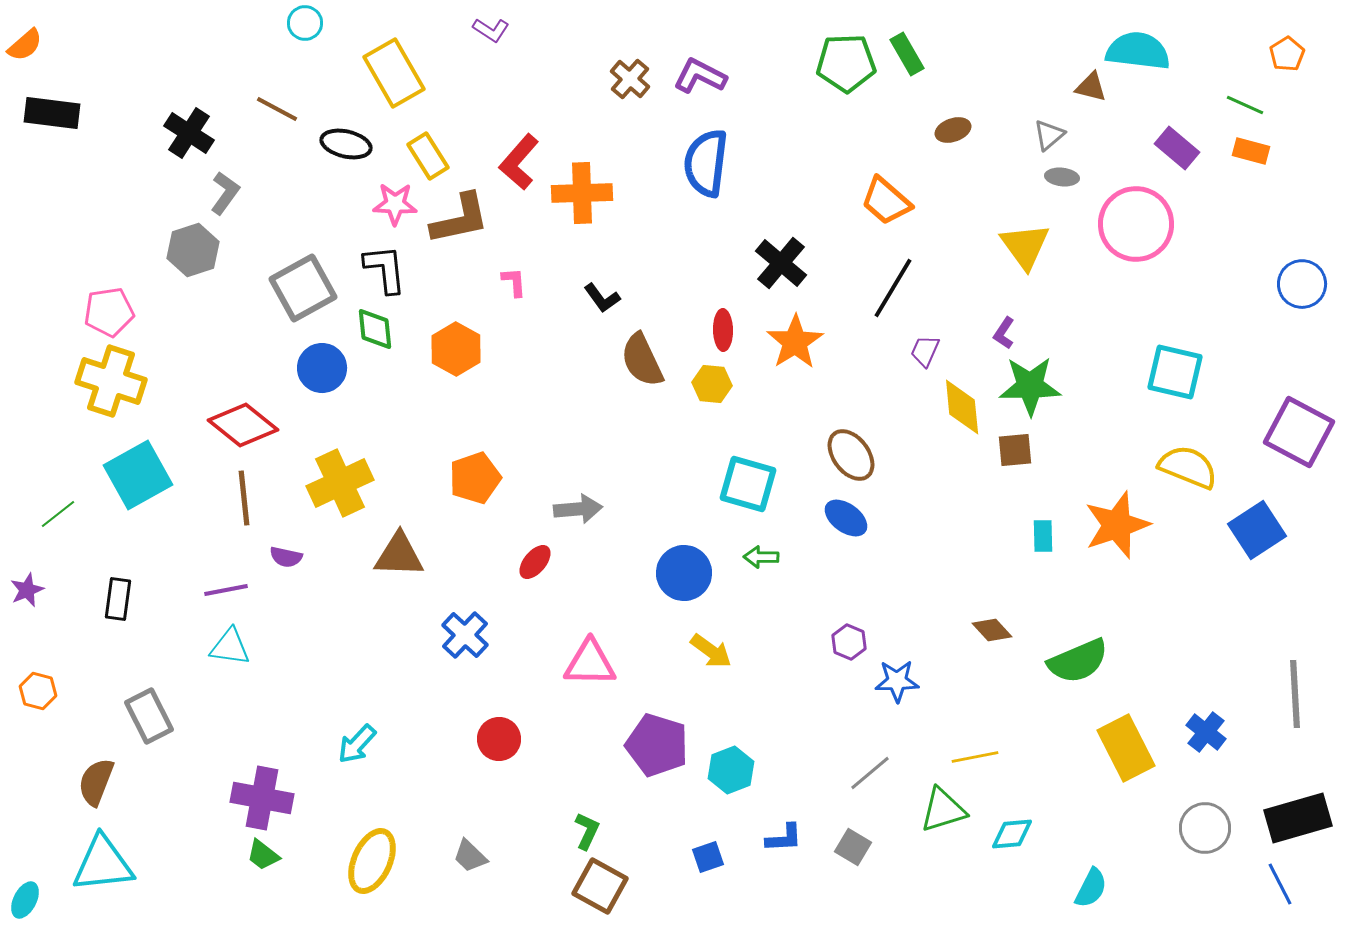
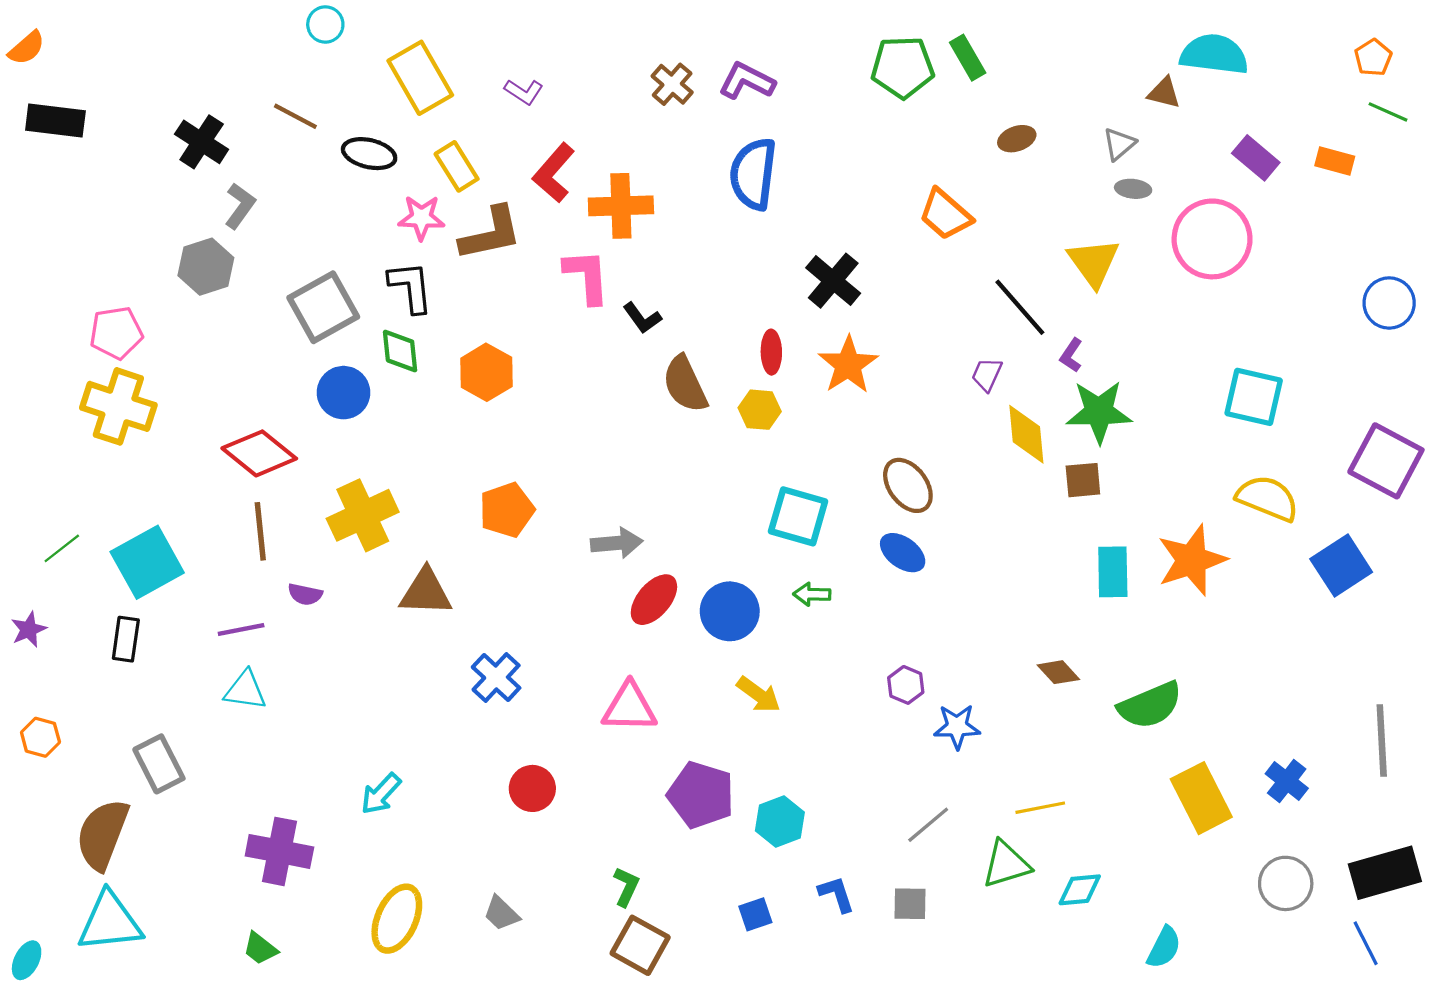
purple L-shape: (491, 30) -> (524, 92), moved
green line: (1245, 105) -> (1388, 112), moved
pink L-shape: (514, 282) -> (587, 276), moved, size x1.8
black line: (893, 288) -> (1020, 307), moved, turned -72
cyan square: (138, 475) -> (147, 562), moved
cyan rectangle: (1043, 536) -> (1113, 572), size x1.5
red ellipse: (535, 562) -> (654, 600), moved, size x1.4
brown semicircle: (96, 782) -> (102, 834), size x1.4
blue L-shape: (784, 838) -> (836, 894), turned -105
gray square: (853, 847) -> (910, 904), turned -30
green trapezoid: (263, 855) -> (260, 949), moved

